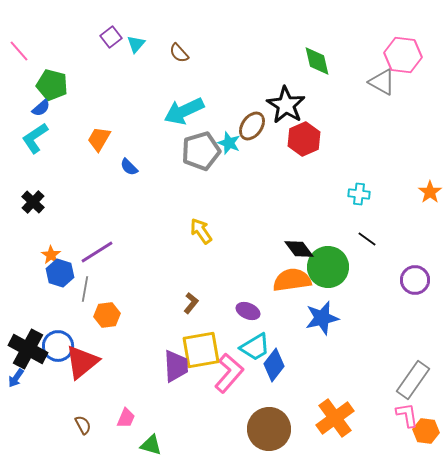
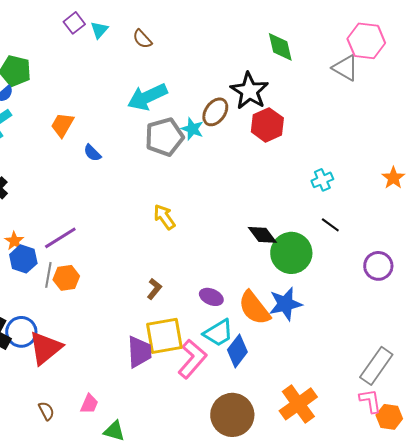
cyan cross: (359, 194) -> (322, 180), turned -30
orange semicircle: (292, 280) -> (254, 308), moved, turned -120
orange hexagon: (107, 315) -> (66, 278), moved

